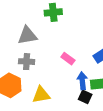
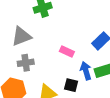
black square: (85, 97) -> (71, 85), moved

